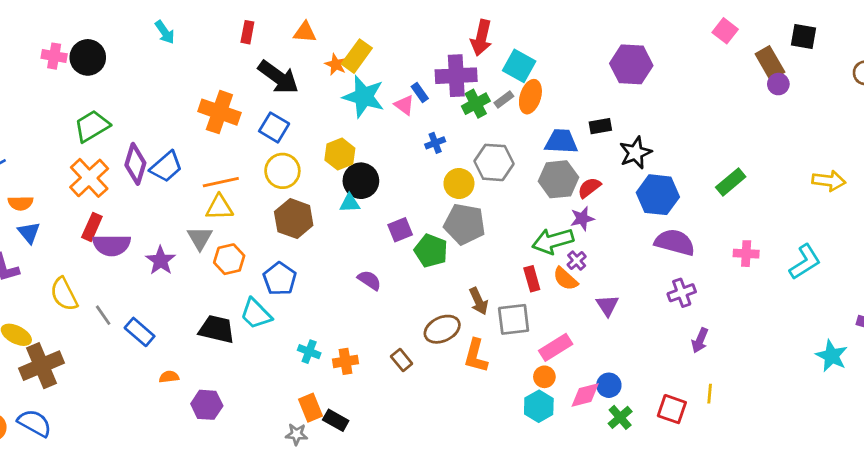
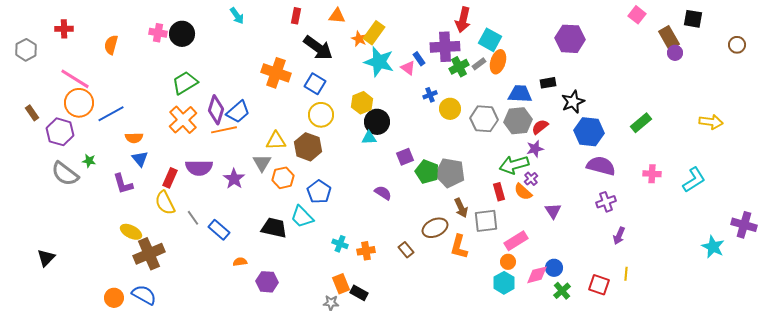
gray hexagon: (494, 162) -> (484, 119), moved
orange line: (221, 182) -> (224, 130), moved
yellow circle: (459, 184) -> (450, 109), moved
brown hexagon: (294, 219) -> (308, 147), moved
gray pentagon: (465, 224) -> (450, 173), moved
red rectangle: (92, 227) -> (170, 178), moved

